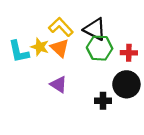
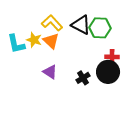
green hexagon: (100, 48) -> (100, 28), moved
red cross: (129, 53) -> (112, 57), moved
black cross: (103, 101) -> (83, 78), moved, turned -32

